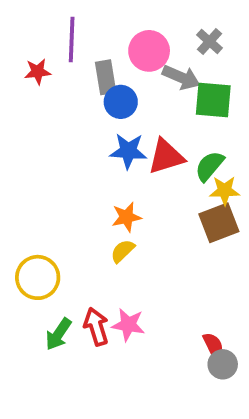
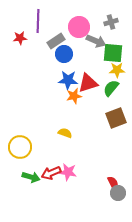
gray cross: (209, 41) -> (111, 22), turned 32
gray rectangle: (106, 77) -> (56, 41), turned 66
yellow star: (225, 191) -> (117, 70), moved
orange star: (126, 217) -> (74, 96), moved
yellow semicircle: (123, 251) -> (65, 133), turned 64
red arrow: (96, 327) -> (51, 173), turned -96
green arrow: (58, 334) -> (31, 177), turned -108

